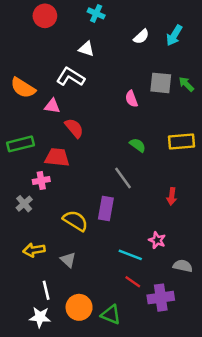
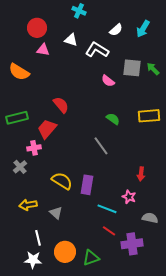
red circle: (45, 16) -> (37, 28), moved
white L-shape: (71, 77) -> (97, 50), moved
pink semicircle: (131, 99) -> (108, 81), turned -32
pink triangle: (52, 106) -> (43, 50), moved
red trapezoid: (57, 157) -> (47, 129), turned -55
red arrow: (172, 196) -> (141, 174), moved
purple rectangle: (106, 209) -> (87, 185), moved
green triangle: (111, 315) -> (91, 258), turned -42

